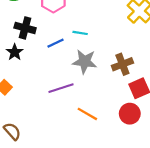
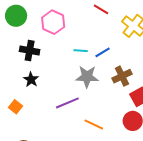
blue line: (55, 43) -> (103, 52), moved
black star: (15, 52) -> (31, 80), moved

